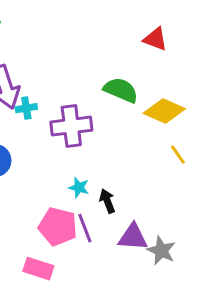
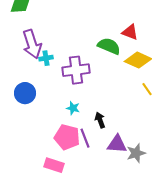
red triangle: (155, 39) -> (130, 32), moved
cyan star: (79, 188) -> (73, 108), moved
gray star: (161, 251) -> (136, 153), turned 30

